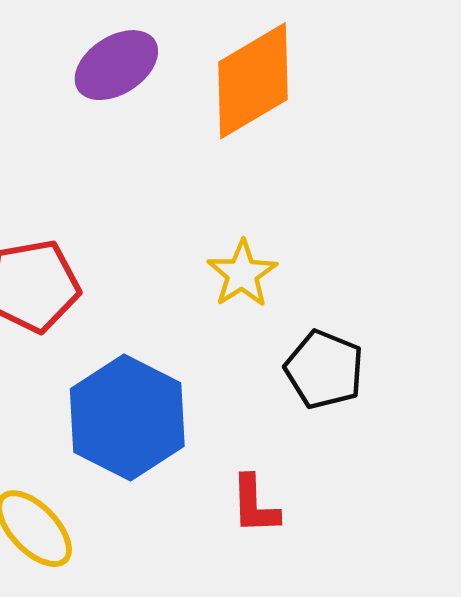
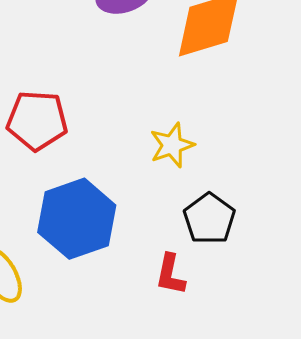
red L-shape: (255, 505) -> (170, 274), moved

